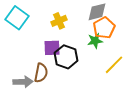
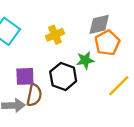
green star: (95, 41) -> (85, 60), moved
purple square: (52, 48) -> (25, 76), moved

